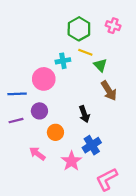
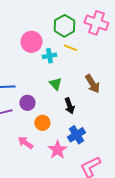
pink cross: (113, 26) -> (96, 23), size x1.6
green triangle: (100, 65) -> (55, 84), moved
pink circle: (44, 79) -> (31, 42), moved

